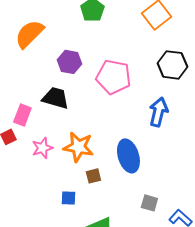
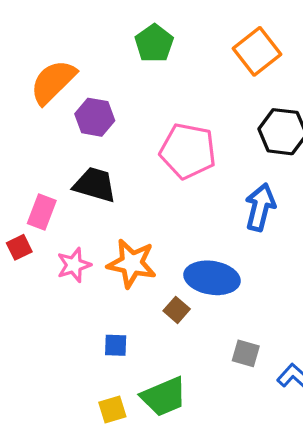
purple hexagon: (69, 62) -> (95, 117), moved
blue ellipse: (128, 156) -> (212, 278), turned -64
brown square: (93, 176) -> (177, 310), moved, turned -35

